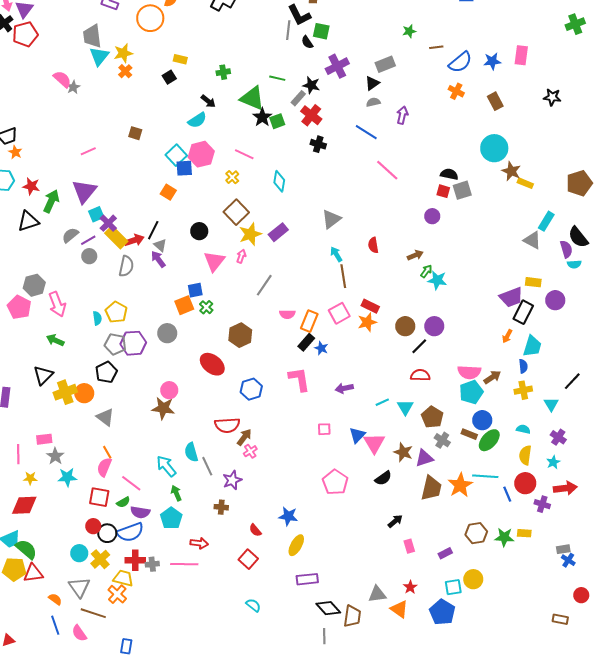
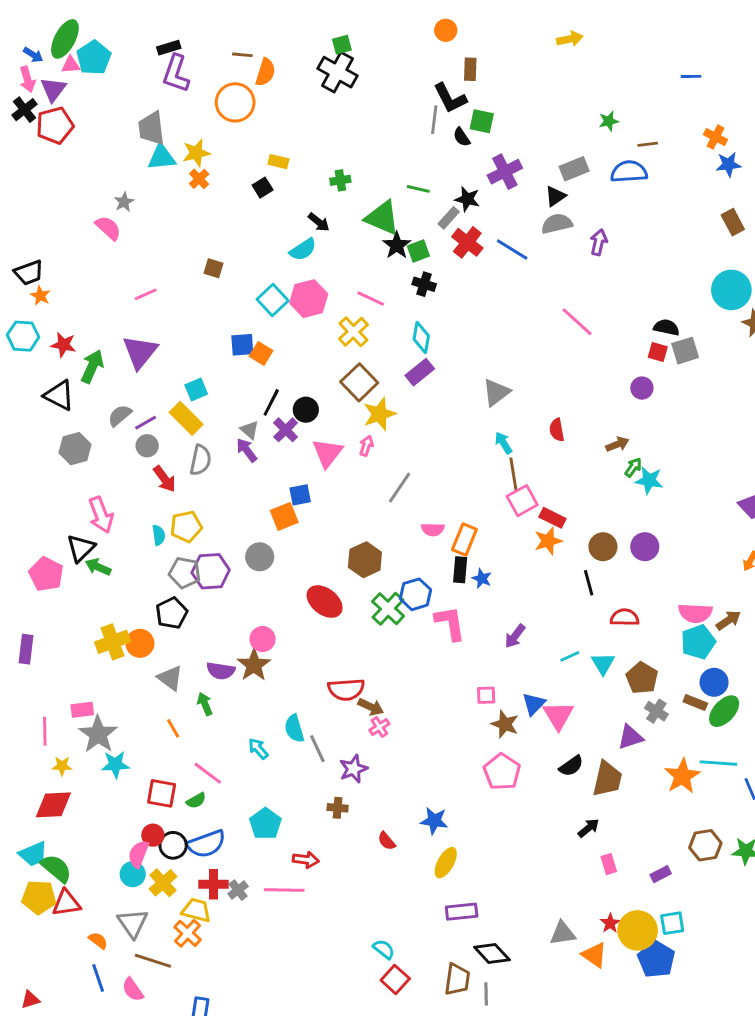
cyan triangle: (99, 56) -> (162, 157), turned 45
blue semicircle: (460, 62) -> (629, 172), moved, turned -145
pink semicircle: (62, 79) -> (108, 228), moved
orange cross: (456, 91) -> (715, 137), moved
gray semicircle: (373, 102) -> (557, 224), size x1.5
blue line: (366, 132) -> (512, 250), moved
black cross: (318, 144) -> (424, 284), moved
blue square: (184, 168) -> (242, 345), moved
yellow cross: (232, 177) -> (353, 332), size x1.5
cyan square: (96, 214) -> (196, 389), moved
black triangle: (28, 221) -> (59, 395), turned 45
purple cross: (108, 223) -> (286, 430), moved
black line: (153, 230) -> (271, 402), moved
purple rectangle: (278, 232) -> (420, 372), moved
red arrow: (134, 240) -> (164, 479), moved, turned 72
gray hexagon: (34, 285) -> (75, 449), moved
pink pentagon: (19, 307) -> (46, 574), moved
green cross: (206, 307) -> (388, 609), moved, size x1.6
yellow pentagon: (116, 312) -> (186, 527), turned 30
pink square: (339, 313) -> (522, 501), moved
black rectangle: (306, 342) -> (460, 570), turned -36
black line: (419, 346) -> (589, 583), moved, turned -60
black triangle: (43, 375) -> (81, 548), moved
purple arrow: (344, 388) -> (515, 636), turned -42
blue hexagon: (251, 389) -> (415, 594), moved
brown star: (163, 408) -> (254, 665), turned 30
brown arrow: (244, 437) -> (371, 707), turned 78
brown star: (403, 452) -> (505, 724), moved
gray star: (55, 456) -> (98, 734), size x1.5
cyan arrow: (166, 466) -> (258, 749), size x0.7
pink semicircle: (104, 467) -> (138, 854), moved
brown trapezoid: (431, 488) -> (607, 779), moved
green arrow: (176, 493) -> (205, 704), moved
purple semicircle: (140, 512) -> (221, 671), moved
red square: (248, 559) -> (395, 979), moved
gray cross: (152, 564) -> (238, 890), turned -32
yellow circle: (473, 579) -> (638, 930), moved, size x1.4
brown trapezoid: (352, 616) -> (457, 979), moved

